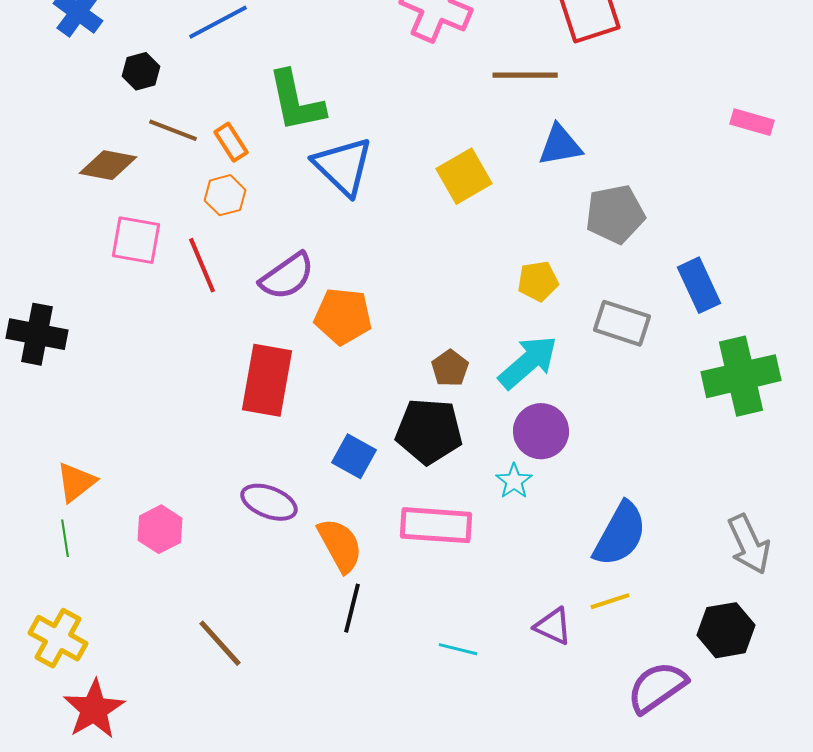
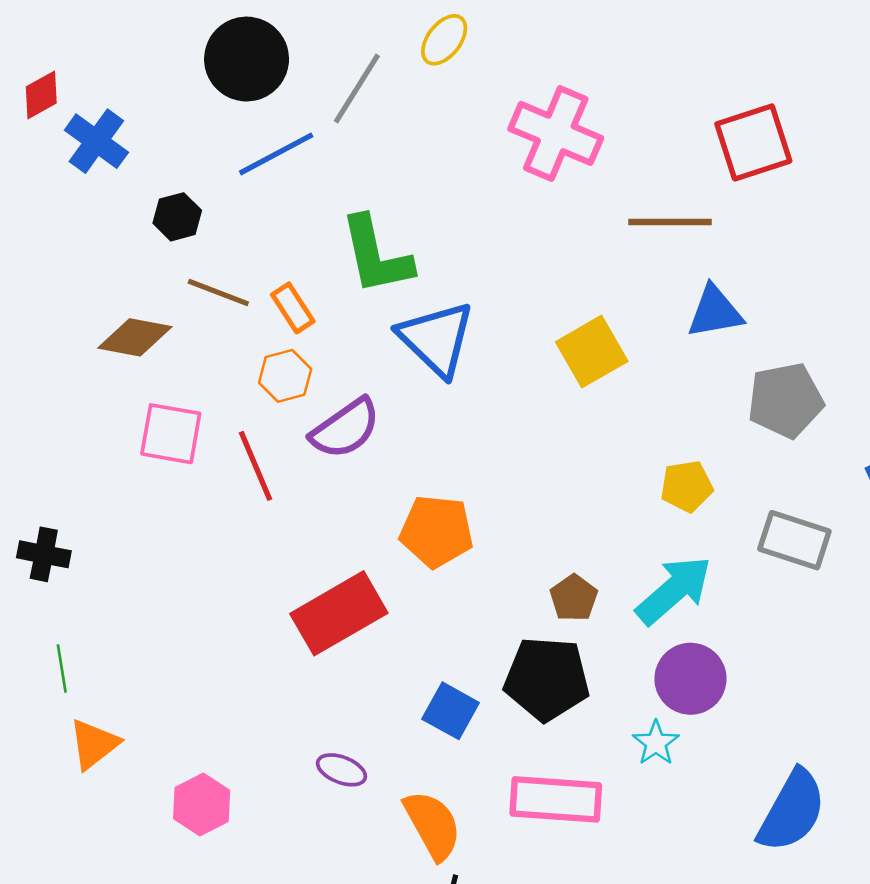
purple semicircle: (287, 276) -> (345, 429), moved
black cross: (37, 334) -> (44, 554), size x0.7
red rectangle: (267, 380) -> (339, 613), turned 50
purple ellipse: (269, 502) -> (341, 770), size x0.7
green line: (65, 538) -> (62, 668), moved

